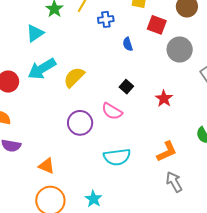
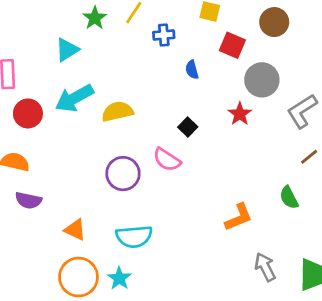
yellow semicircle: (74, 77) -> (117, 111), turned 30
red star: (164, 99) -> (240, 114), moved
cyan semicircle: (117, 157) -> (134, 237), moved
gray arrow: (174, 182) -> (265, 267), moved
cyan star: (93, 199) -> (119, 278), moved

